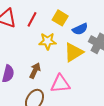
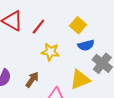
yellow square: (60, 18) -> (78, 25), moved
yellow triangle: (74, 52) -> (80, 80), moved

